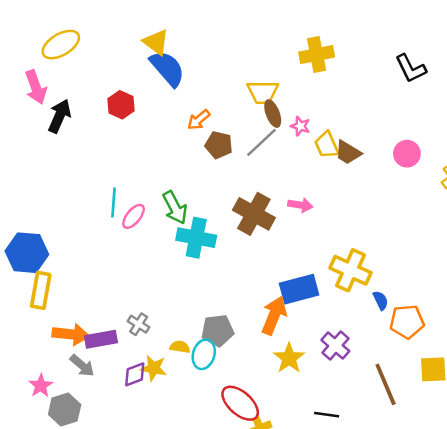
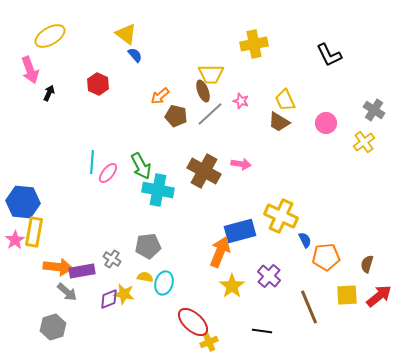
blue semicircle: (167, 68) -> (135, 55), size x0.5
brown ellipse: (273, 114) -> (203, 91), moved
black arrow: (60, 116) -> (49, 93), size x0.6
yellow trapezoid: (327, 145) -> (285, 100), moved
gray pentagon: (218, 330) -> (148, 246), moved
pink star: (41, 386) -> (15, 240), moved

